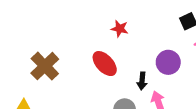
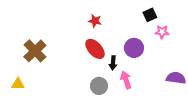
red ellipse: (105, 64) -> (95, 49), moved

